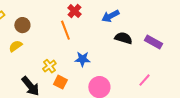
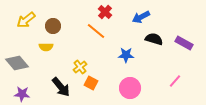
orange line: (65, 30) -> (96, 31), turned -30
yellow semicircle: (15, 46) -> (46, 47), turned -144
blue star: (82, 59) -> (126, 55), moved

